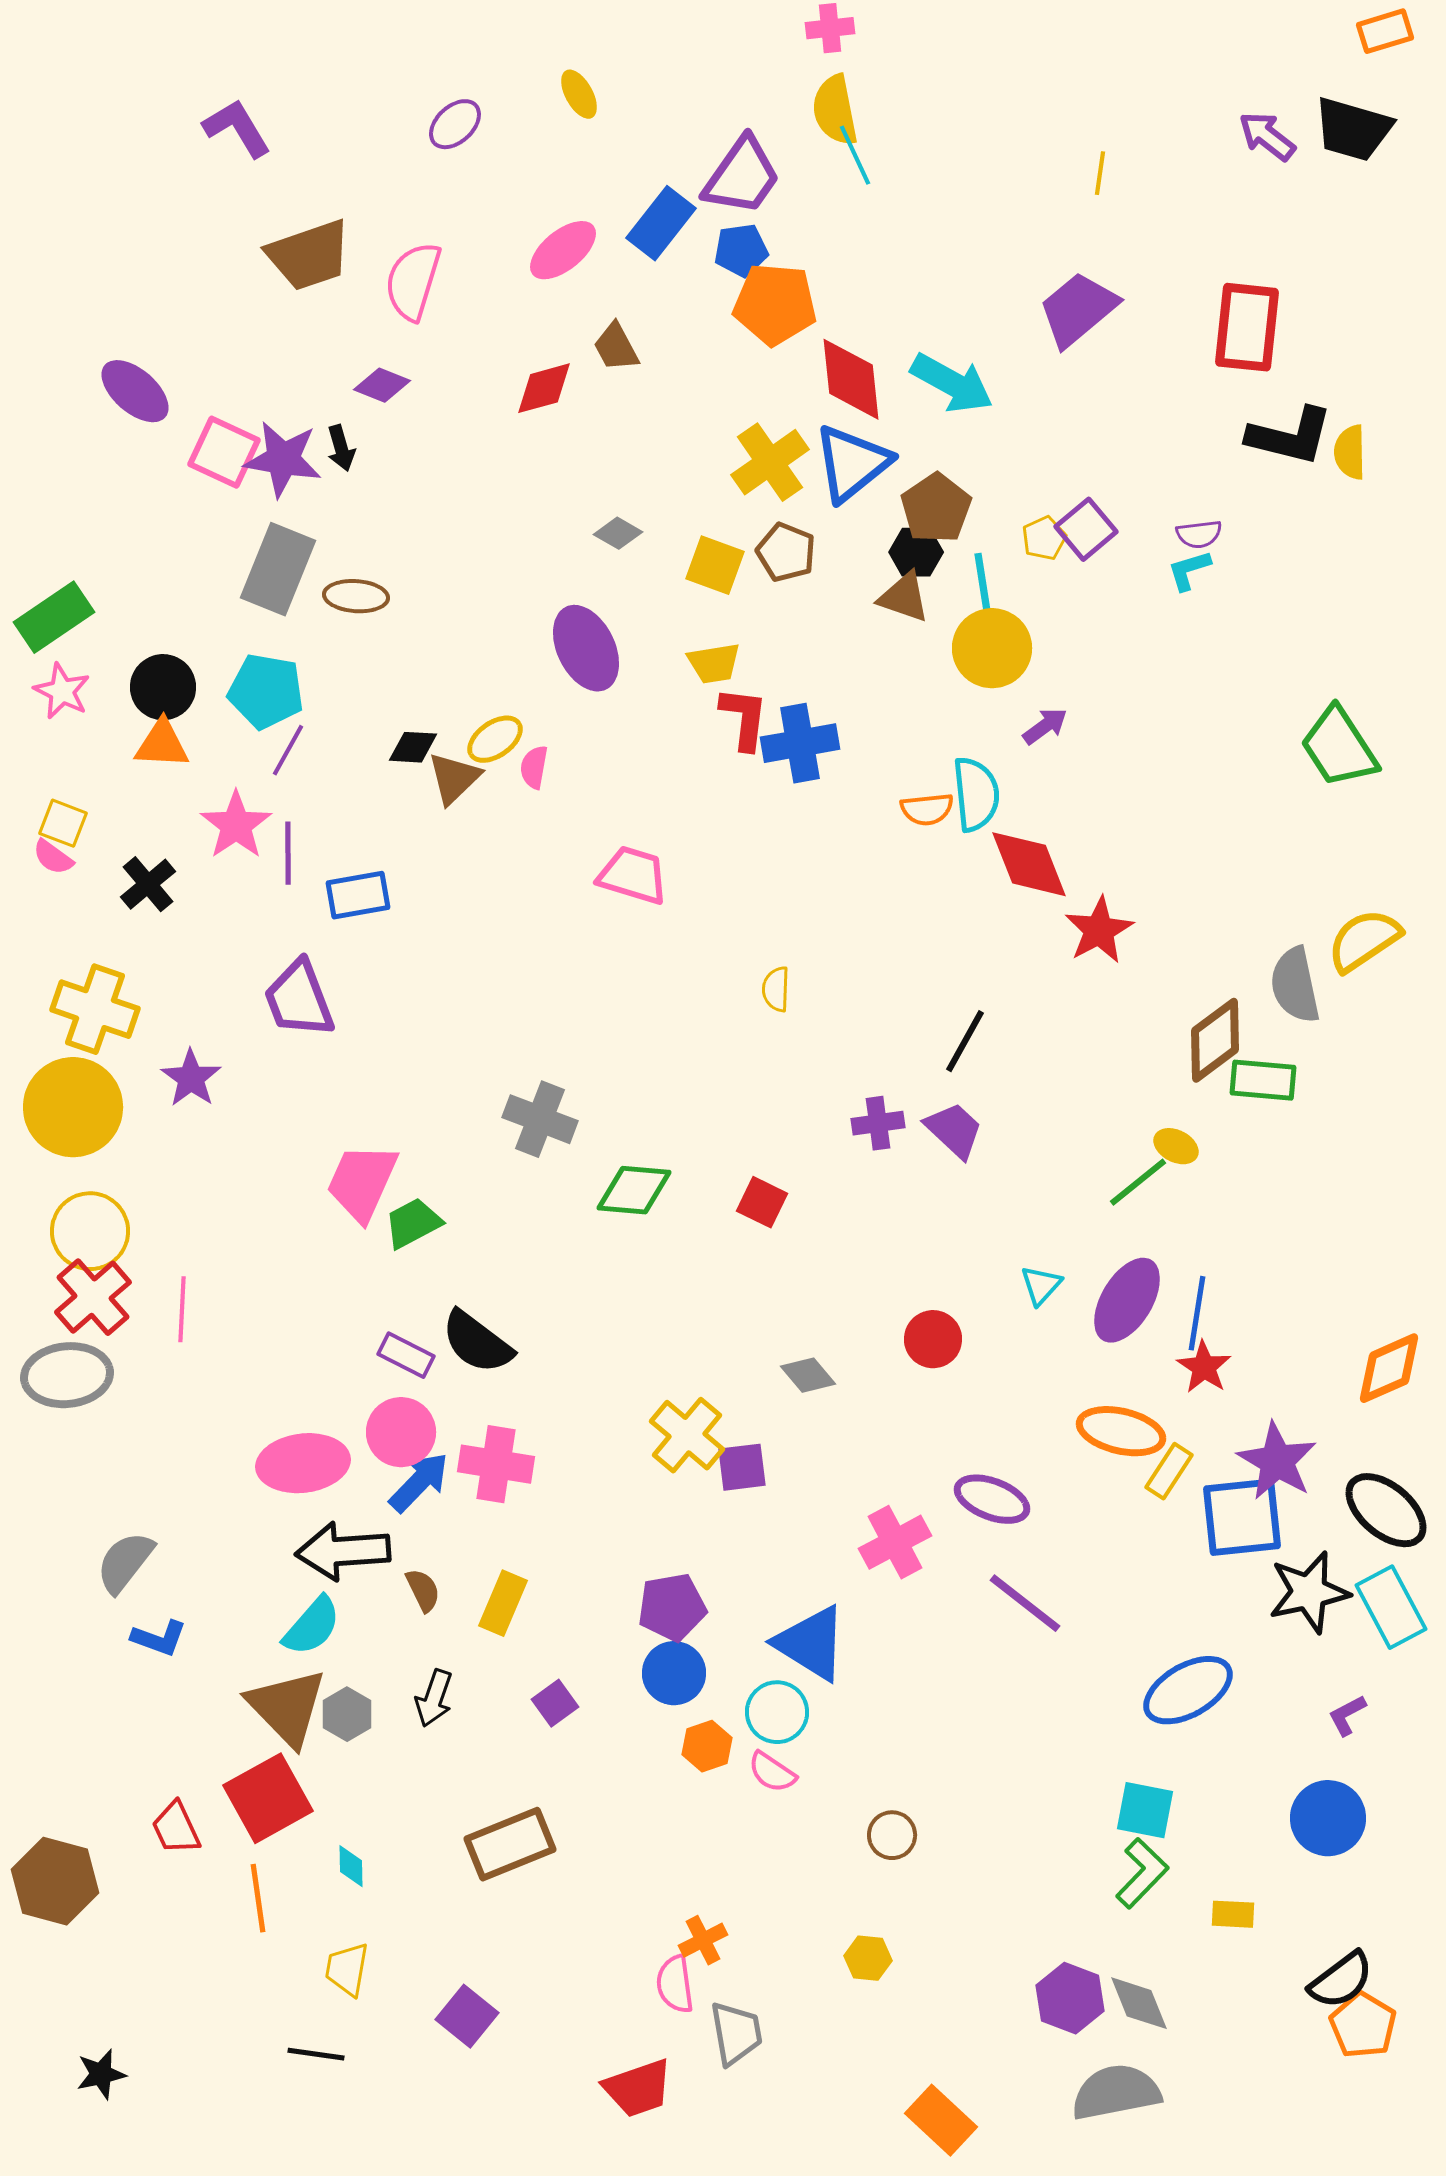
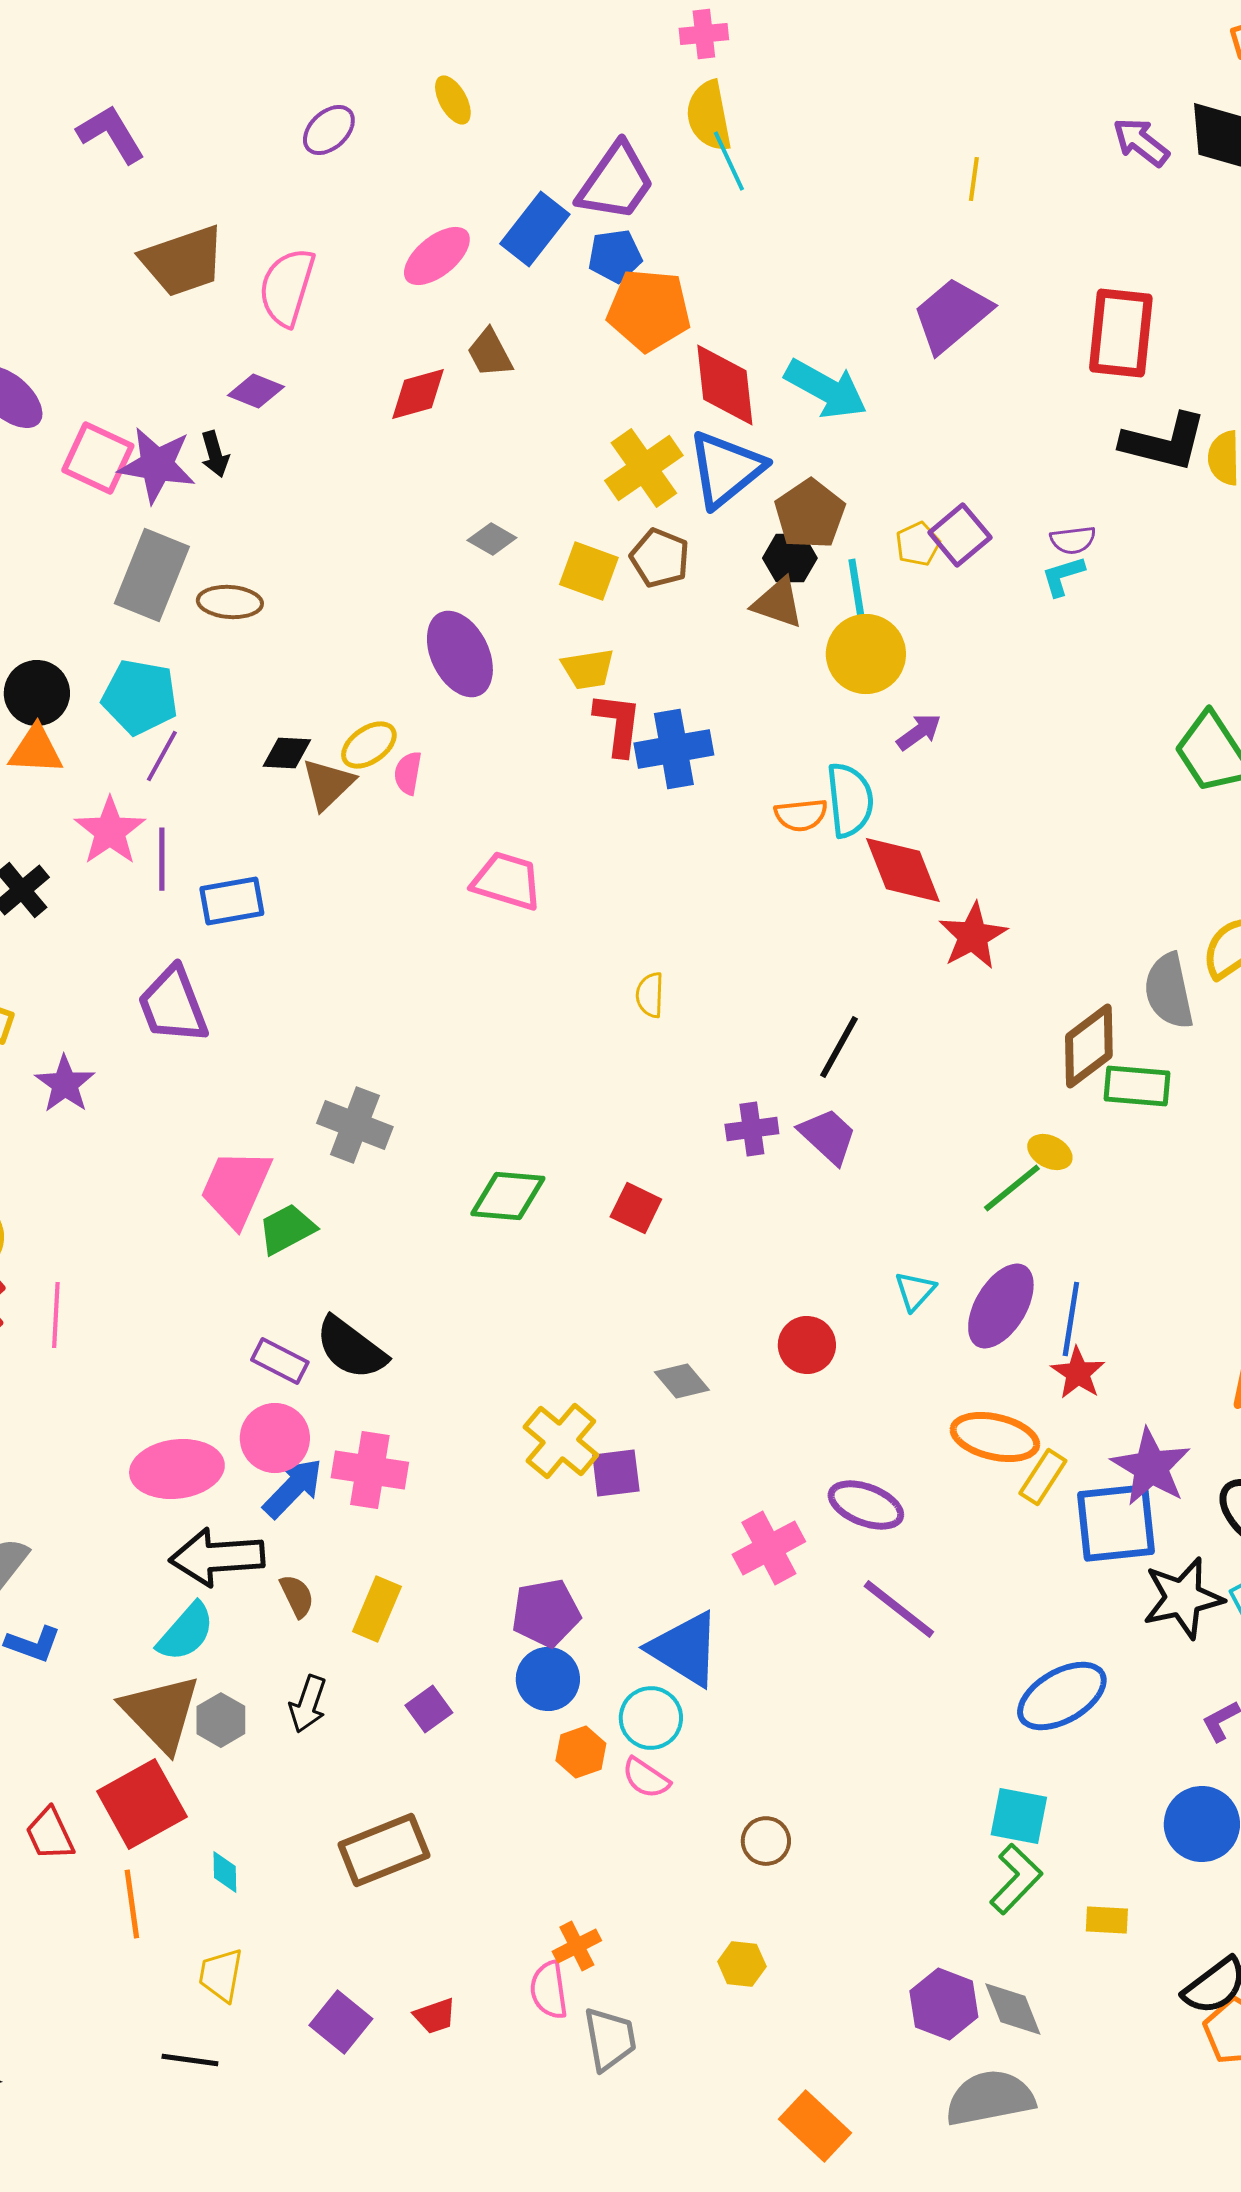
gray cross: (540, 1119) -> (355, 1125), moved
red trapezoid: (638, 2088) -> (435, 2016), moved, size x0.6

